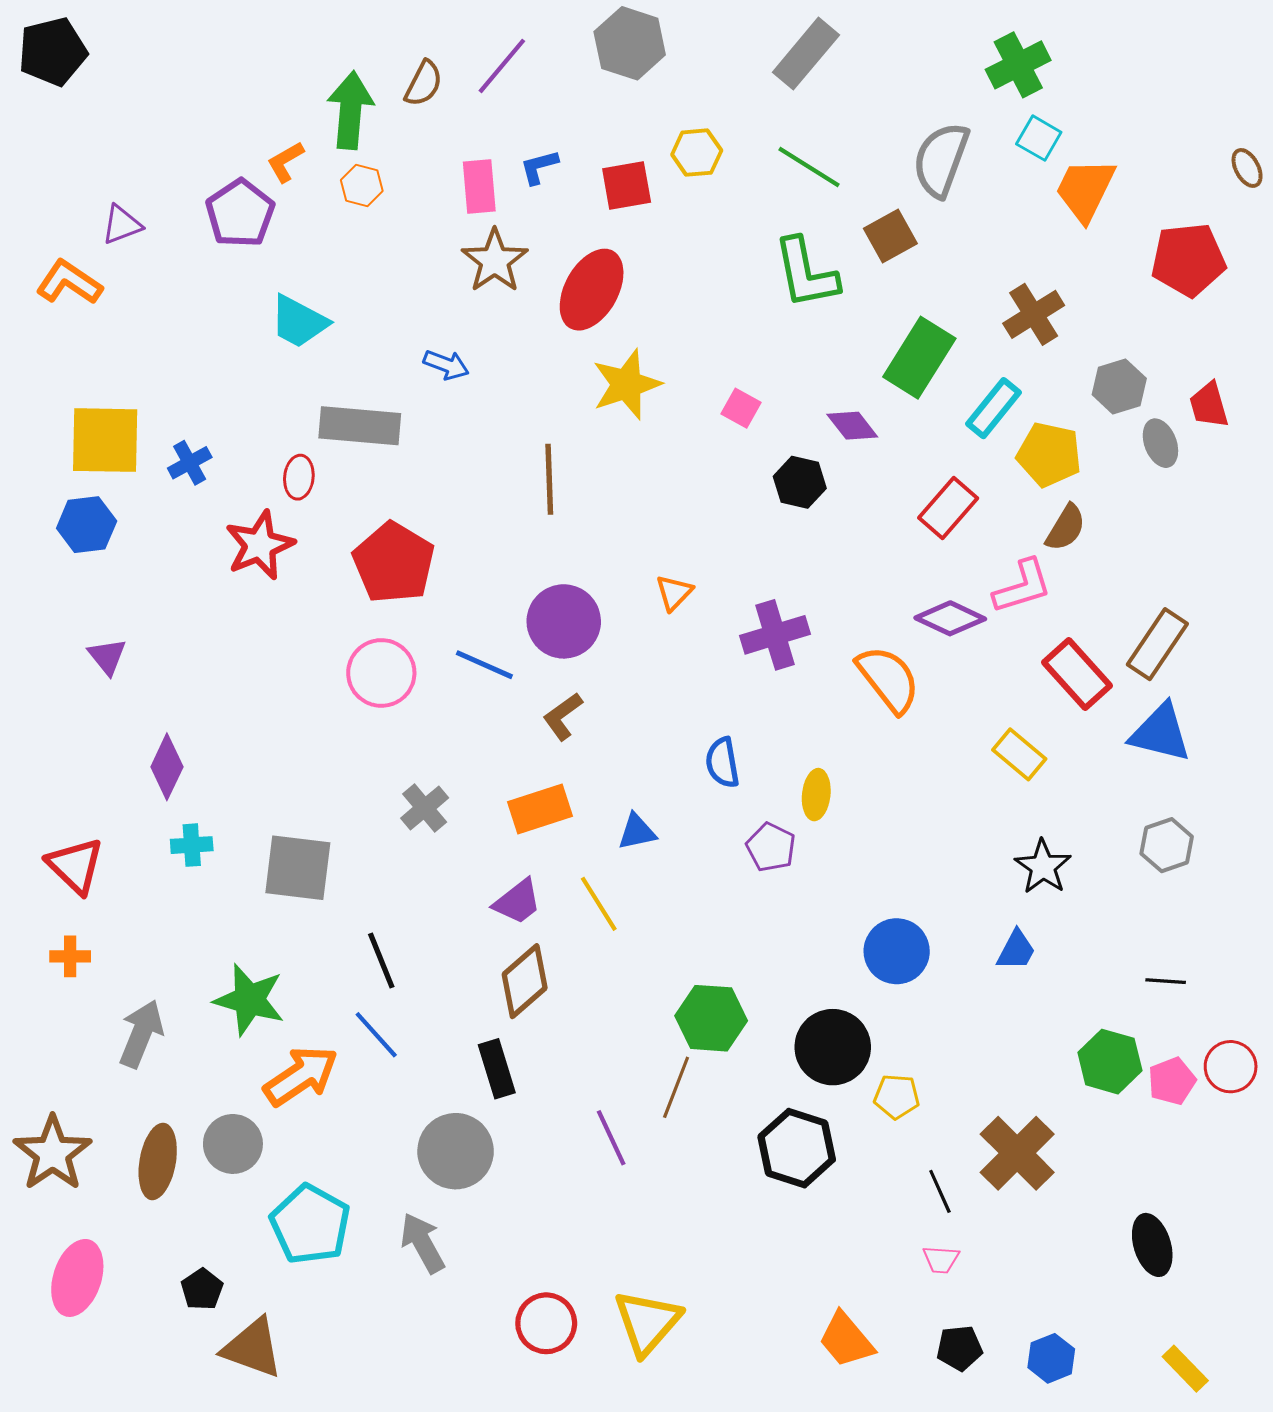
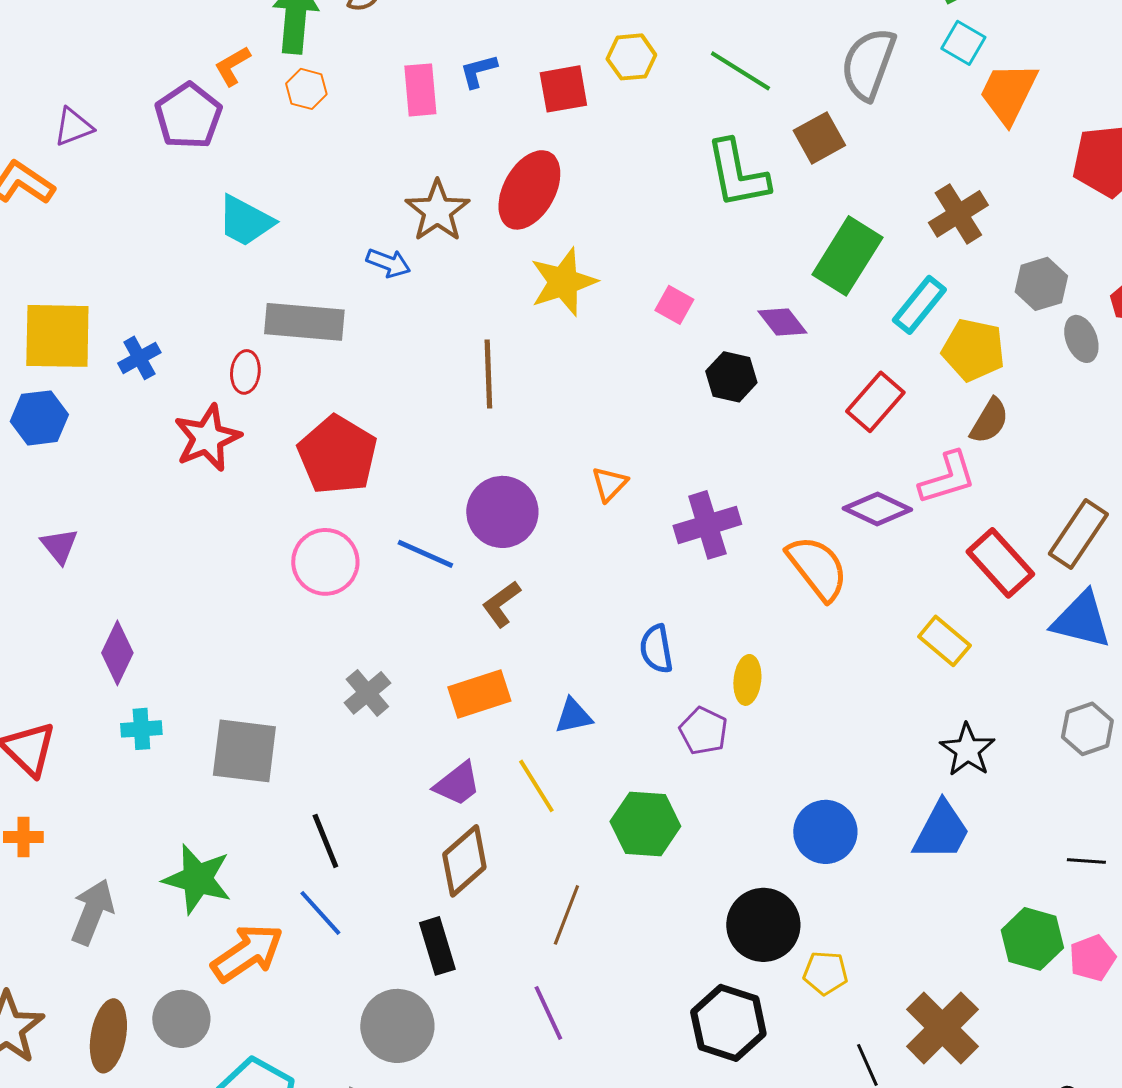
brown star: (495, 261) -> (437, 211), moved
blue trapezoid: (1016, 950) -> (941, 831), size x1.5
green hexagon: (711, 1018) -> (645, 824), moved
brown line: (676, 1087) -> (566, 915), moved

